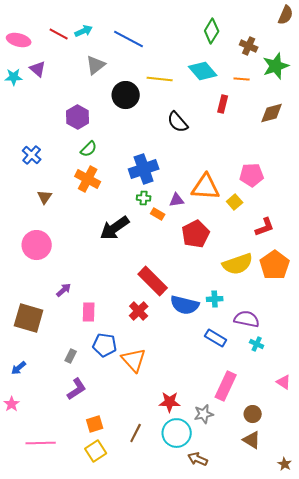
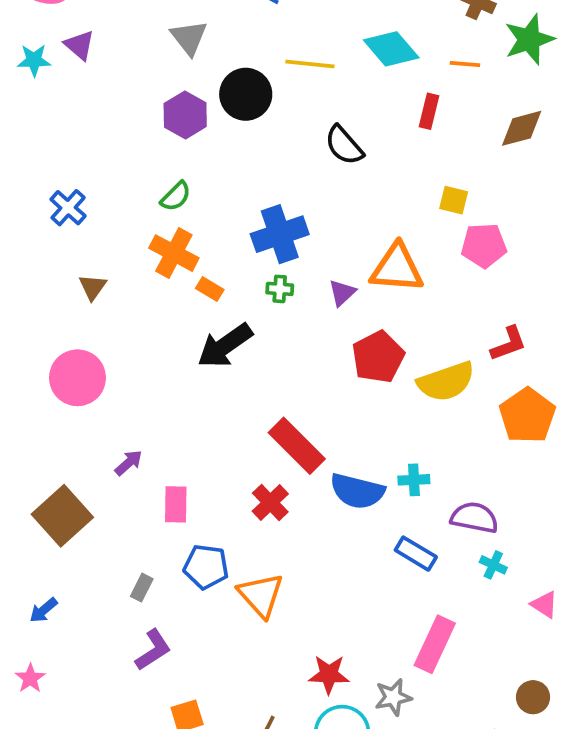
gray triangle: (96, 65) -> (189, 38), turned -30
purple hexagon: (78, 117) -> (185, 115), moved
purple triangle: (177, 200) -> (342, 293), turned -35
yellow square: (235, 202) -> (454, 200), moved, turned -35
orange rectangle: (158, 214) -> (210, 289), moved
yellow semicircle: (238, 264) -> (446, 382), moved
brown square: (29, 318) -> (62, 516), turned 32
pink triangle: (284, 382) -> (544, 605), moved
brown circle: (253, 414) -> (533, 697), moved

